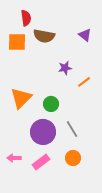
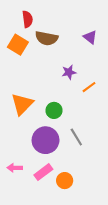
orange square: (17, 42) -> (18, 45), turned 30
orange circle: (73, 158) -> (65, 181), moved

